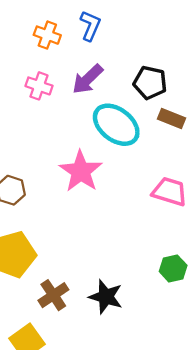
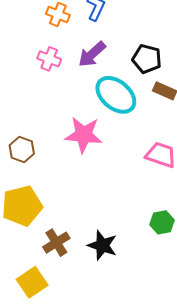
pink star: (81, 171) -> (84, 135), turned -30

